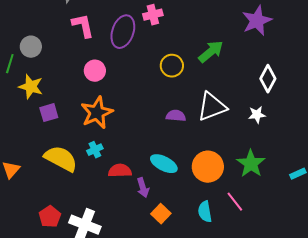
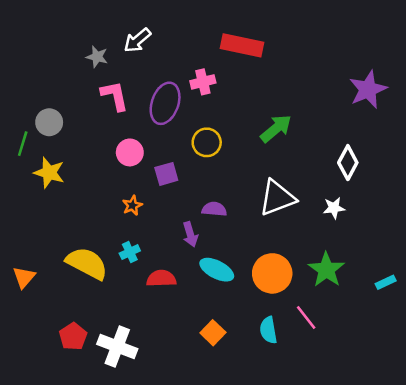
purple star: (257, 21) -> (368, 89), moved
yellow circle: (172, 66) -> (207, 142), moved
purple square: (49, 113) -> (166, 174), moved
orange star: (97, 113) -> (132, 205), size x0.5
purple semicircle: (176, 116) -> (214, 209), moved
purple arrow: (143, 188) -> (190, 234), moved

